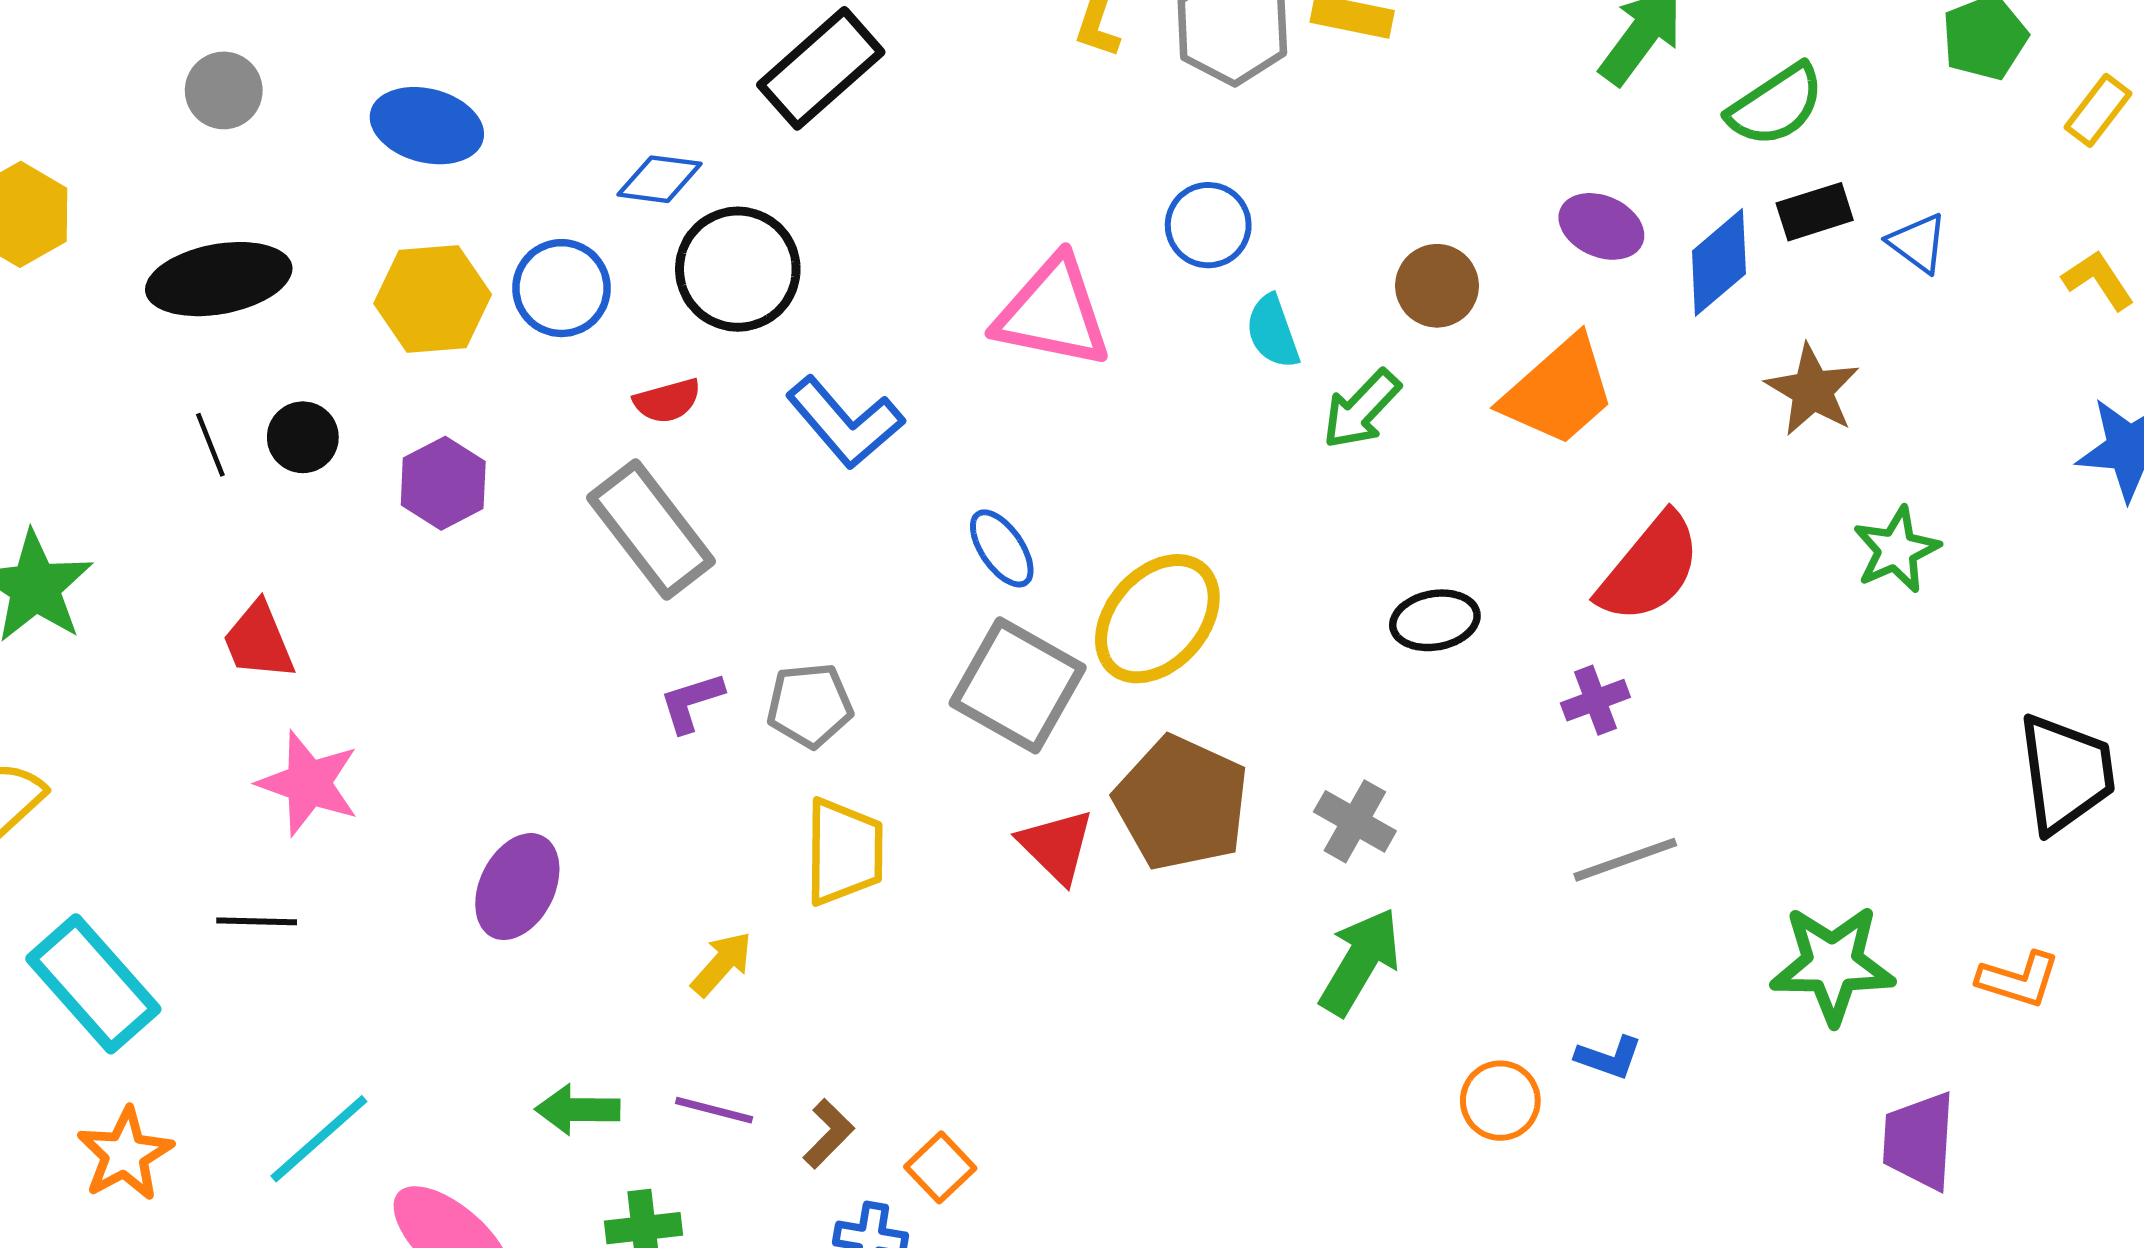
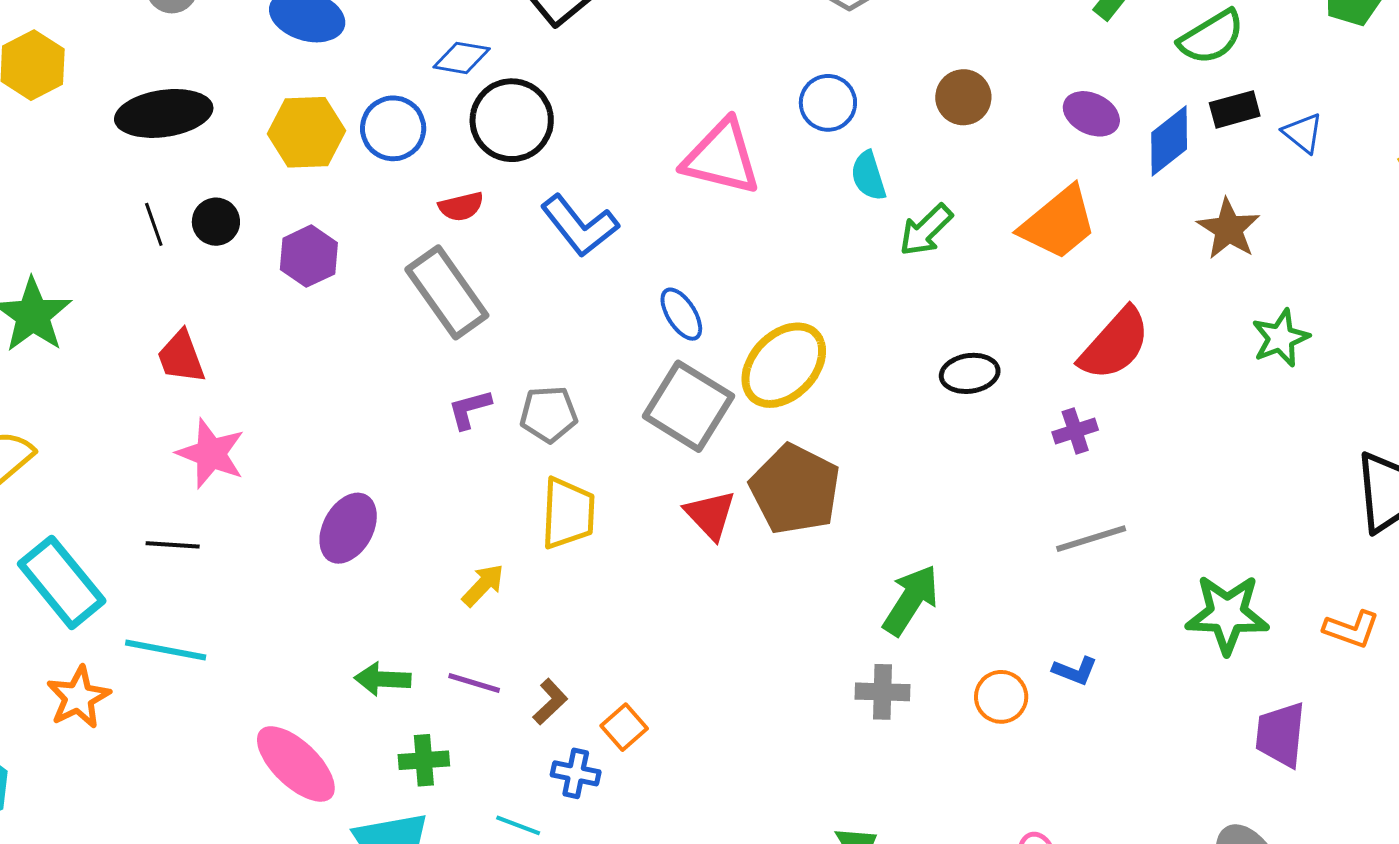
brown circle: (1437, 286) -> (963, 97), moved
gray cross: (1355, 821) -> (883, 692), moved, turned -30
cyan line: (319, 1139) -> (166, 650), moved, turned 50

